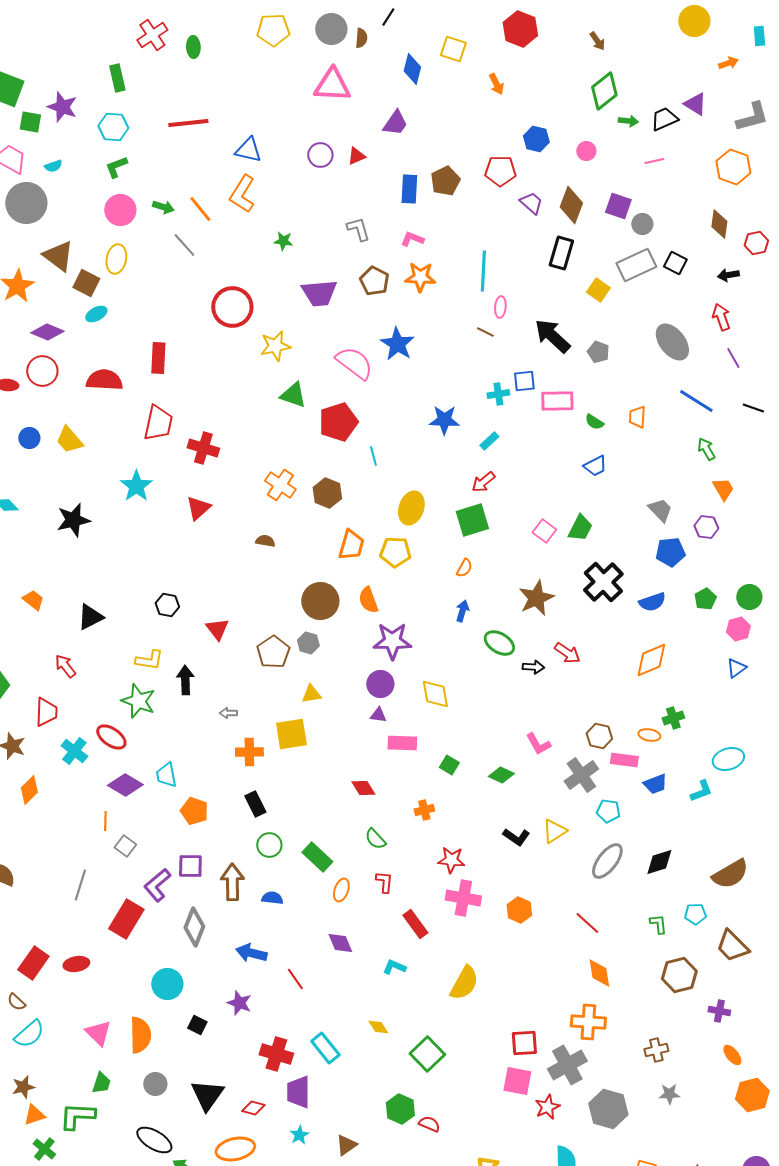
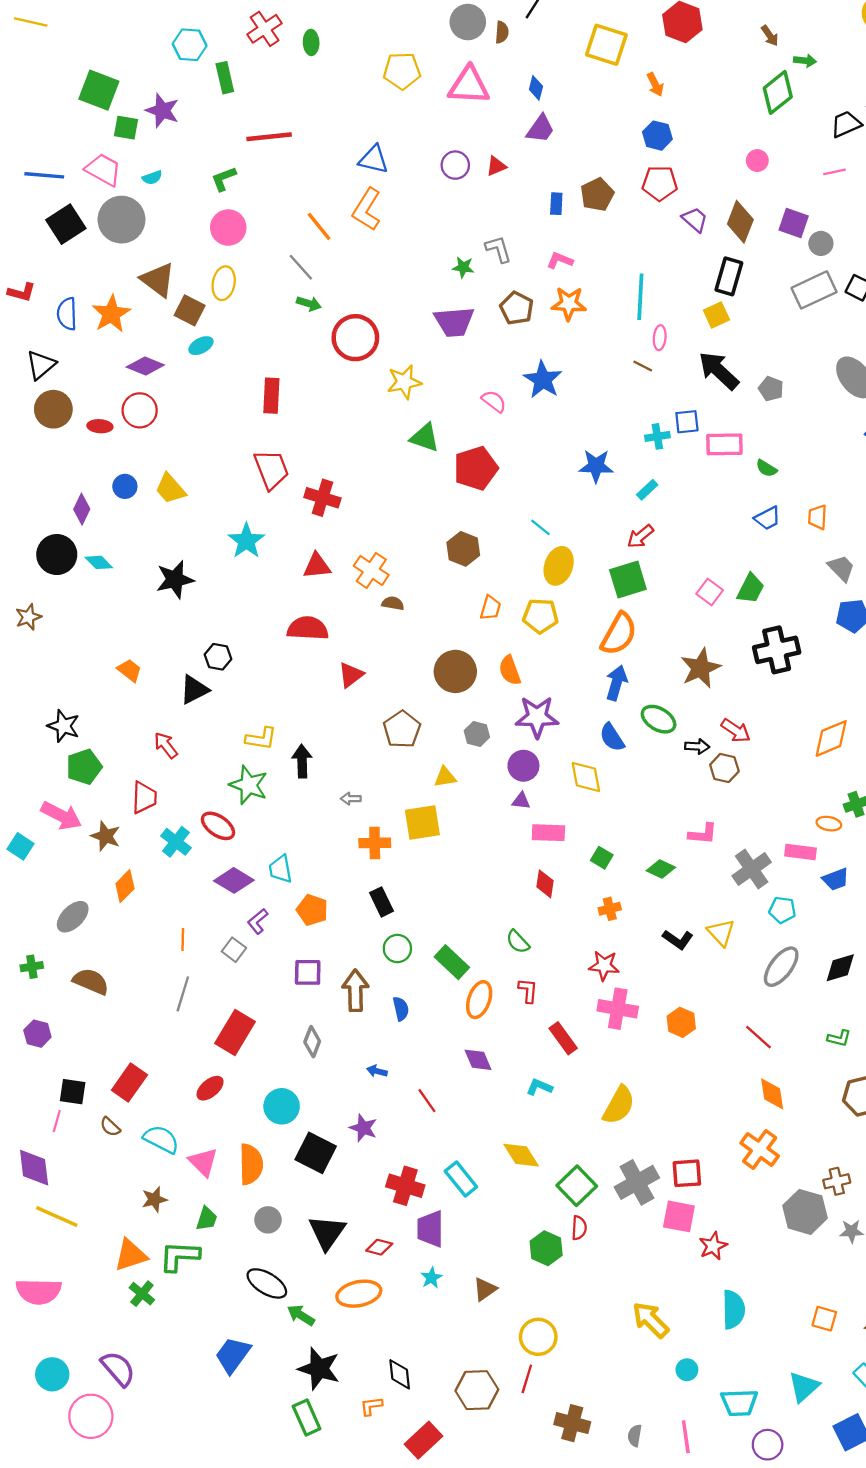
yellow pentagon: (273, 30) -> (402, 71), moved
yellow square: (453, 49) -> (606, 45), size x1.4
blue diamond: (412, 69) -> (536, 88), moved, size x0.7
green arrow: (628, 121) -> (805, 61), moved
red line: (188, 123) -> (269, 137), moved
cyan hexagon: (113, 127) -> (190, 45), moved
blue hexagon: (536, 139) -> (657, 136), moved
blue rectangle: (409, 189) -> (556, 204), size x0.7
green arrow: (163, 207) -> (309, 304), moved
green star: (283, 241) -> (463, 267), moved
yellow square: (598, 290) -> (716, 315), moved, turned 30
pink semicircle: (354, 363) -> (494, 401), size x0.6
red semicircle: (104, 380) -> (308, 628), moved
orange trapezoid: (637, 417) -> (817, 517), moved
red trapezoid: (158, 423) -> (271, 469), turned -33
cyan line: (373, 456) -> (540, 527), moved, turned -36
orange cross: (280, 485) -> (371, 570), moved
red triangle: (198, 508) -> (317, 566), turned 36
orange trapezoid: (351, 545) -> (490, 608), size x0.7
orange semicircle: (464, 568) -> (619, 634), size x2.0
black cross: (603, 582) -> (777, 650), turned 30
blue semicircle: (652, 602) -> (612, 737), moved, turned 76
black hexagon: (167, 605) -> (218, 657), moved
blue arrow: (462, 611) -> (617, 683), size x1.4
red triangle: (217, 629) -> (351, 675), moved, turned 30
gray hexagon: (308, 643) -> (477, 734), moved
brown hexagon: (599, 736) -> (724, 768), moved
pink L-shape: (538, 744) -> (703, 834), turned -56
red diamond: (363, 788) -> (545, 884), moved, turned 40
orange cross: (424, 810) -> (610, 909), moved
orange line: (105, 821) -> (183, 939), moved
yellow triangle: (554, 831) -> (721, 933), turned -40
purple L-shape: (157, 885) -> (258, 921), moved, size x0.7
orange ellipse: (341, 890) -> (479, 1000), size x1.4
blue semicircle: (272, 898) -> (401, 1009), turned 70
green L-shape: (658, 924) -> (839, 1038), turned 110
gray diamond: (194, 927) -> (312, 1042), size x0.7
blue arrow: (251, 953) -> (377, 1071), size x0.6
red ellipse: (76, 964) -> (210, 1088), moved, turned -30
orange cross: (588, 1022) -> (760, 1149), turned 32
black square: (197, 1025) -> (316, 1153), size x1.8
yellow diamond: (378, 1027) -> (521, 1155), size x1.6
cyan semicircle: (29, 1034) -> (161, 1139), moved, turned -112
gray cross: (567, 1065) -> (637, 1182), moved
brown star: (23, 1087) -> (154, 1199), moved
gray hexagon: (608, 1109) -> (805, 1212), moved
orange triangle: (34, 1115) -> (131, 1255), size x1.4
red semicircle: (429, 1124) -> (579, 1228), moved, turned 70

